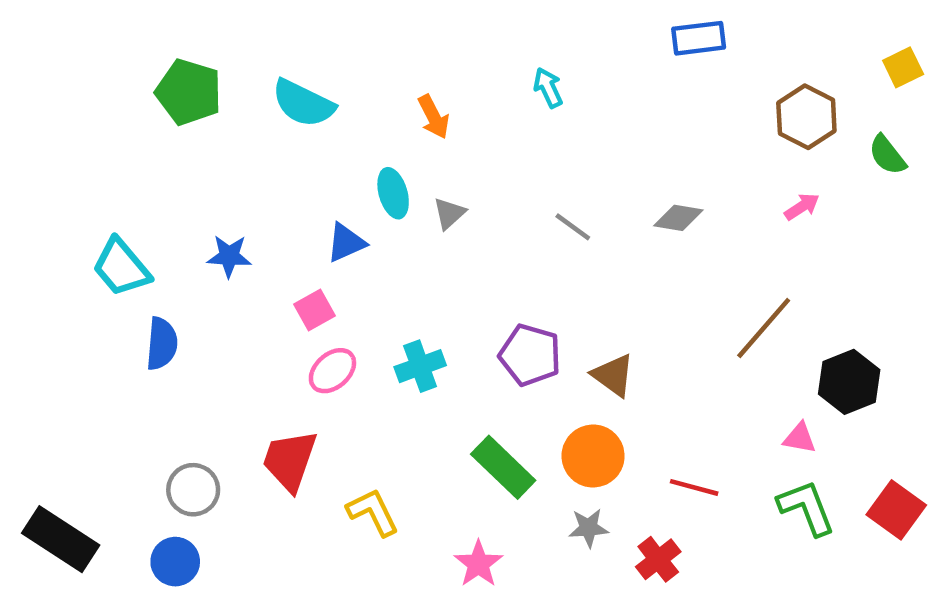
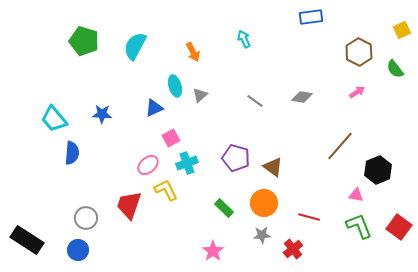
cyan semicircle: (303, 103) -> (135, 46), turned 92
pink square: (314, 310) -> (171, 138), moved
green rectangle: (503, 467) -> (224, 208), size x0.7
yellow L-shape: (373, 512) -> (166, 190), moved

